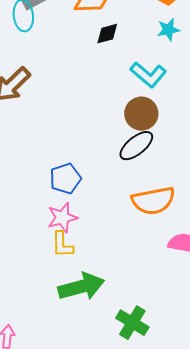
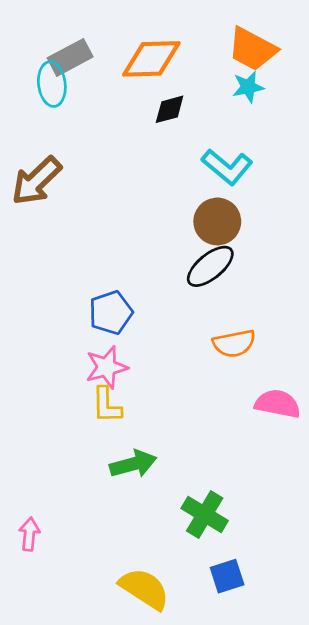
cyan star: (168, 30) -> (248, 87), moved
orange semicircle: (153, 201) -> (234, 343), size x0.7
green arrow: (81, 287) -> (133, 464), size x0.7

